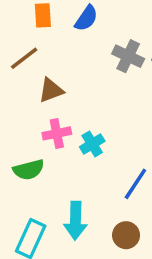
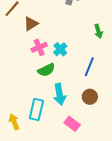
green semicircle: (29, 170) -> (46, 70), moved

